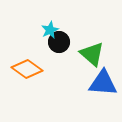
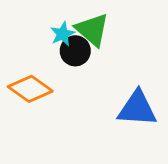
green triangle: (92, 54) -> (92, 30), moved

